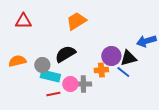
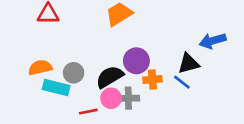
black semicircle: (65, 54) -> (110, 77), moved
purple circle: (111, 56) -> (136, 61), moved
cyan rectangle: (50, 76) -> (56, 88), moved

